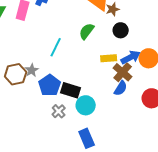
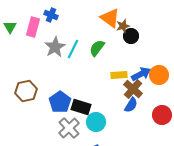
black circle: (121, 30) -> (131, 36), moved
cyan line: (56, 47) -> (73, 49), moved
gray star: (32, 70) -> (55, 47), moved, size x1.5
gray cross: (59, 111) -> (69, 128), size x1.5

